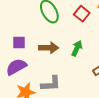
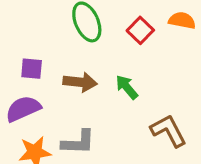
green arrow: (77, 48) -> (127, 87), turned -70

